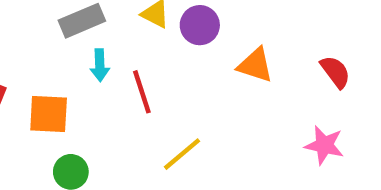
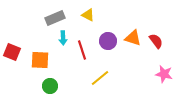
purple circle: (200, 25) -> (108, 41), moved
red semicircle: (335, 72) -> (156, 41), moved

